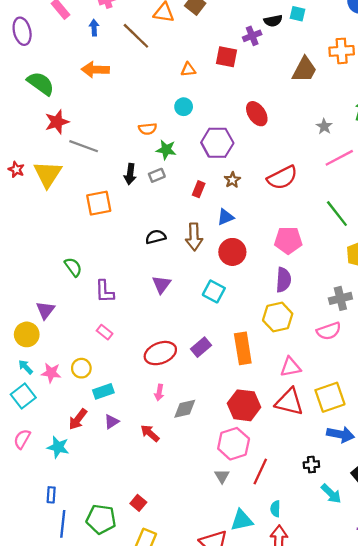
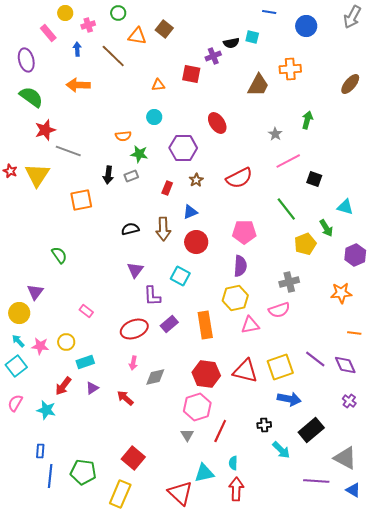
purple ellipse: (22, 31) -> (26, 60), moved
purple L-shape: (105, 291) -> (152, 296), moved
pink triangle: (290, 367) -> (250, 325), moved
red square: (138, 503) -> (133, 458), moved, size x1.6

